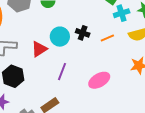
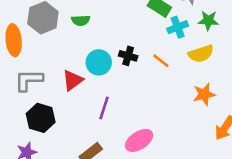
orange line: (107, 38) -> (161, 61), turned 64
pink ellipse: (99, 80) -> (139, 140), moved

